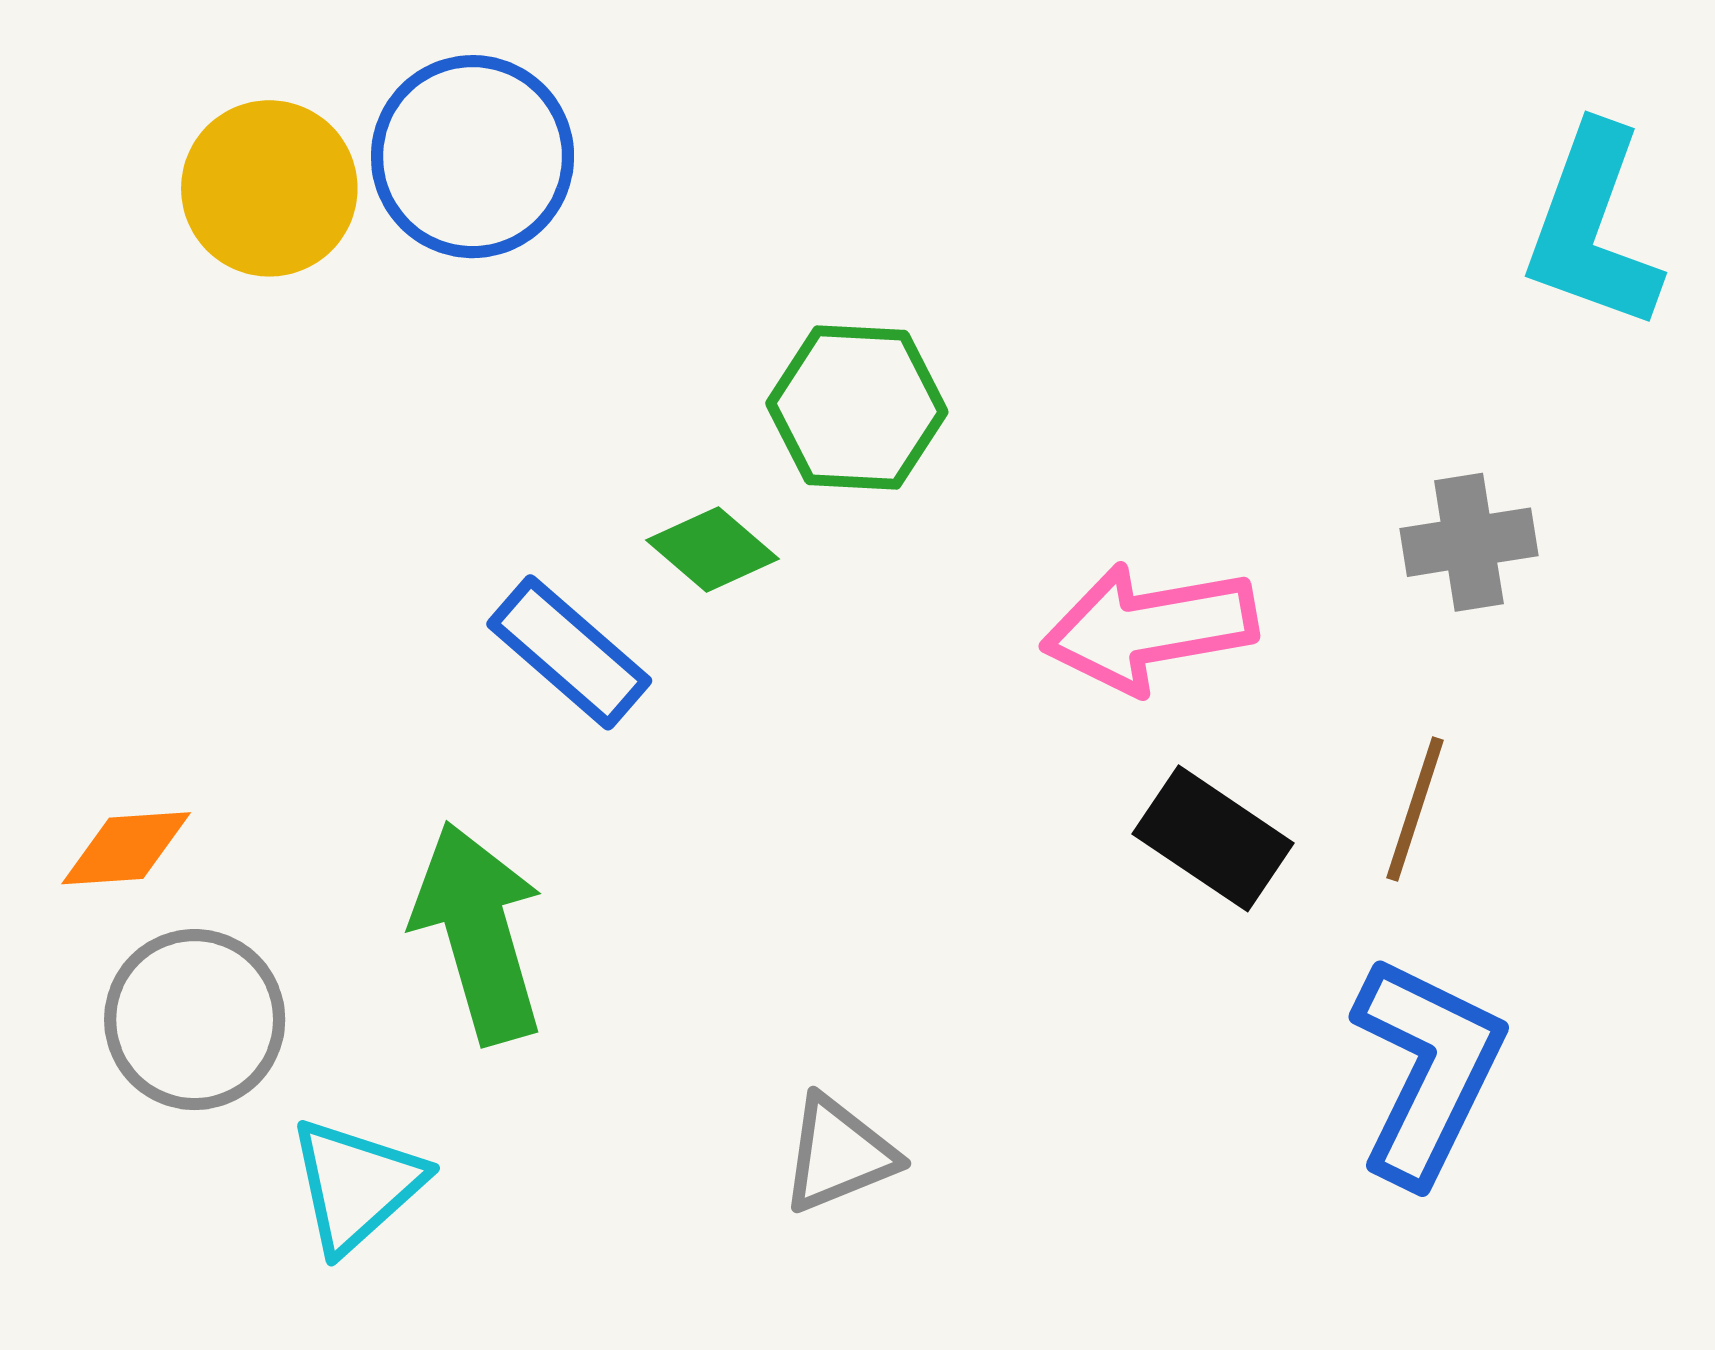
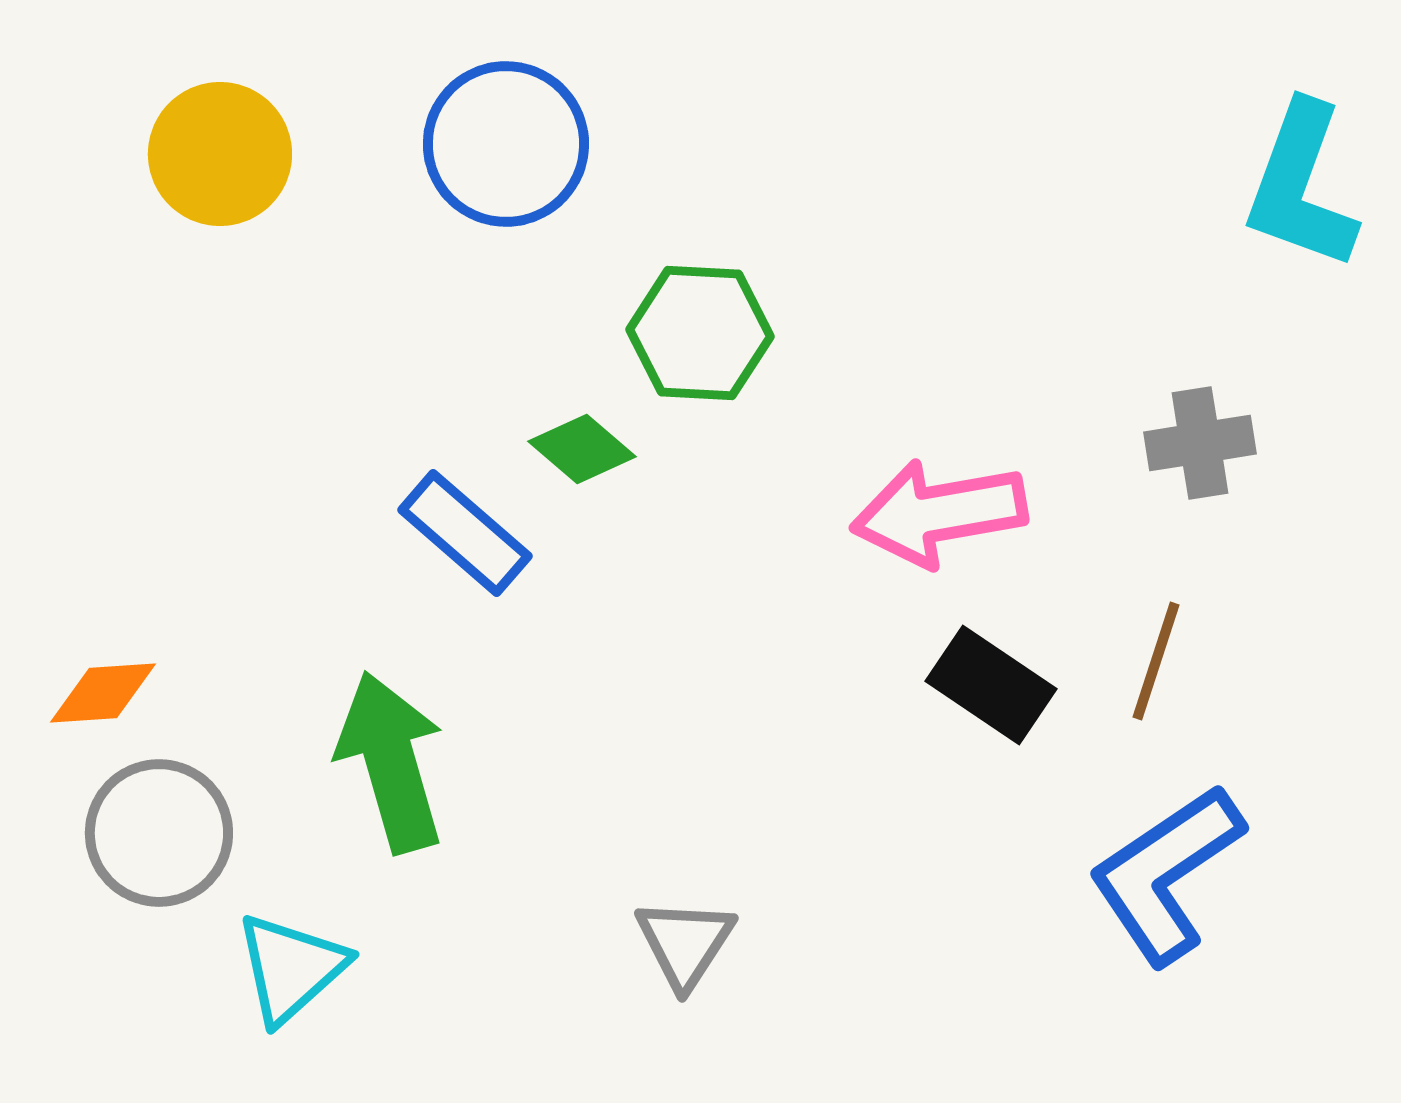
blue circle: (473, 157) -> (506, 144), moved
blue L-shape: (1427, 1070) -> (1166, 874), turned -150
gray triangle: (839, 1154) -> (685, 943), turned -35

